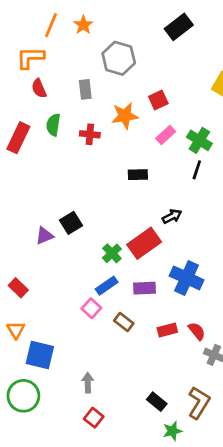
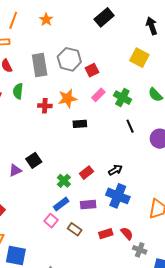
orange star: (83, 25) -> (46, 20), moved
gray hexagon: (119, 58) -> (69, 59), moved
gray rectangle: (85, 89) -> (40, 65), size x1.6
orange star: (125, 116) -> (67, 98), moved
red cross: (90, 134) -> (45, 106), moved
black line: (197, 170) -> (130, 126), moved, turned -40
black arrow: (172, 216) -> (115, 170), moved
red rectangle: (144, 243) -> (86, 173), size x0.6

